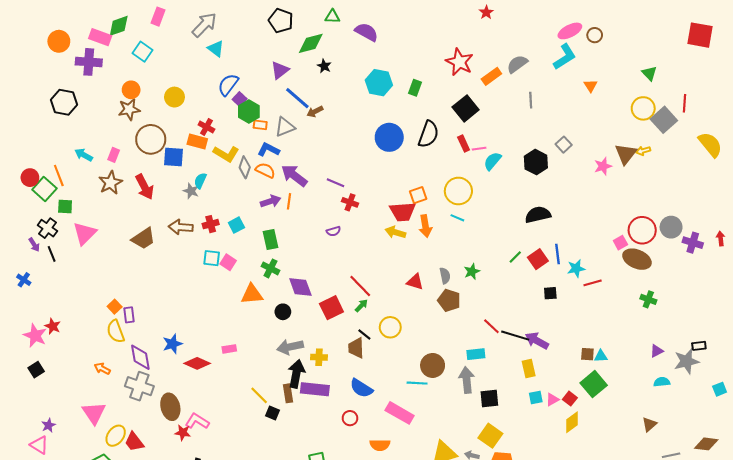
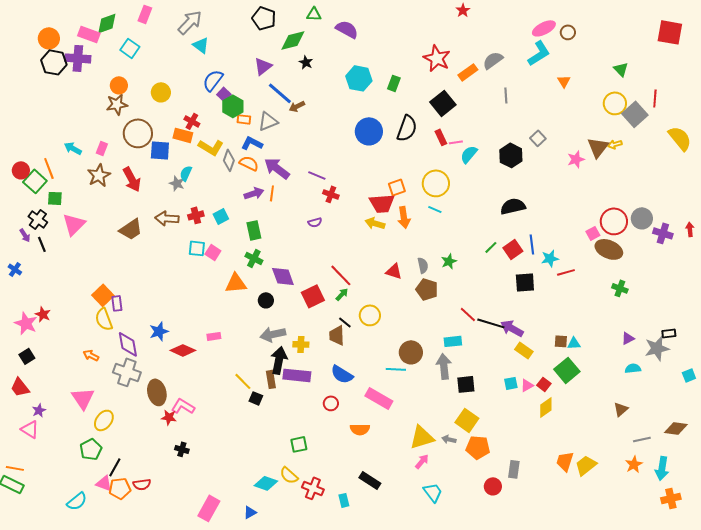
black hexagon: (64, 102) -> (54, 62), moved
black square: (550, 293) -> (525, 282), size x1.5
orange square: (115, 307) -> (103, 295), size x1.5
yellow rectangle: (529, 369) -> (524, 350), moved, turned -42
red trapezoid: (134, 442) -> (20, 387), moved

